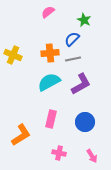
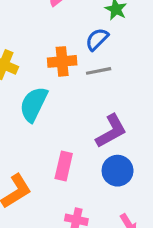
cyan semicircle: (49, 82) -> (34, 104), moved, turned -35
purple L-shape: (81, 84) -> (111, 131), moved

